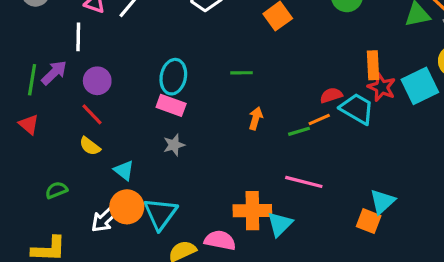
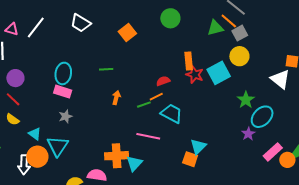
cyan trapezoid: (357, 109) -> (172, 113), moved
cyan triangle: (160, 214) -> (58, 146), moved
white arrow: (105, 219) -> (24, 165), turned -42

